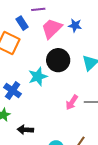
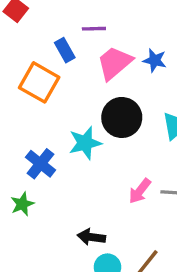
black arrow: (25, 130) -> (91, 237), moved

